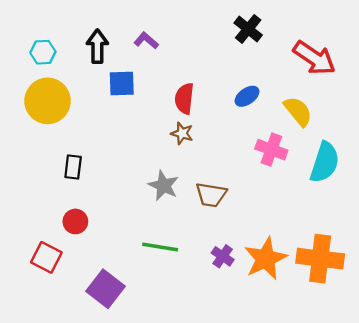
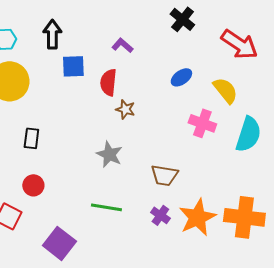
purple L-shape: (146, 41) -> (122, 45), moved
red semicircle: (184, 99) -> (108, 82), moved
brown trapezoid: (211, 195) -> (164, 175), moved

